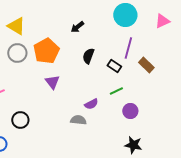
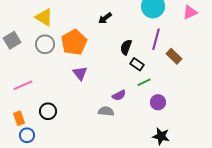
black semicircle: (88, 56) -> (126, 47), moved
black rectangle: (114, 66) -> (137, 64), moved

